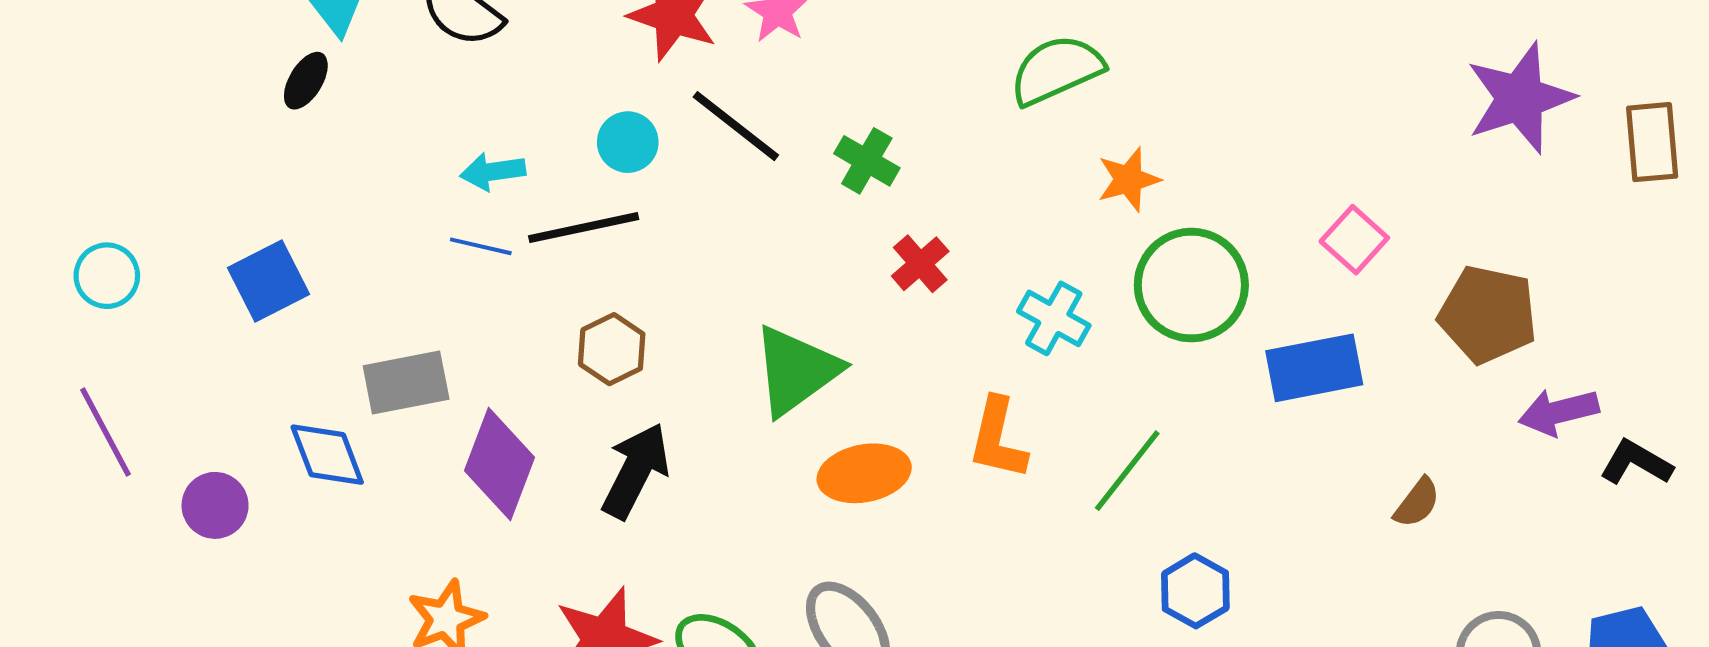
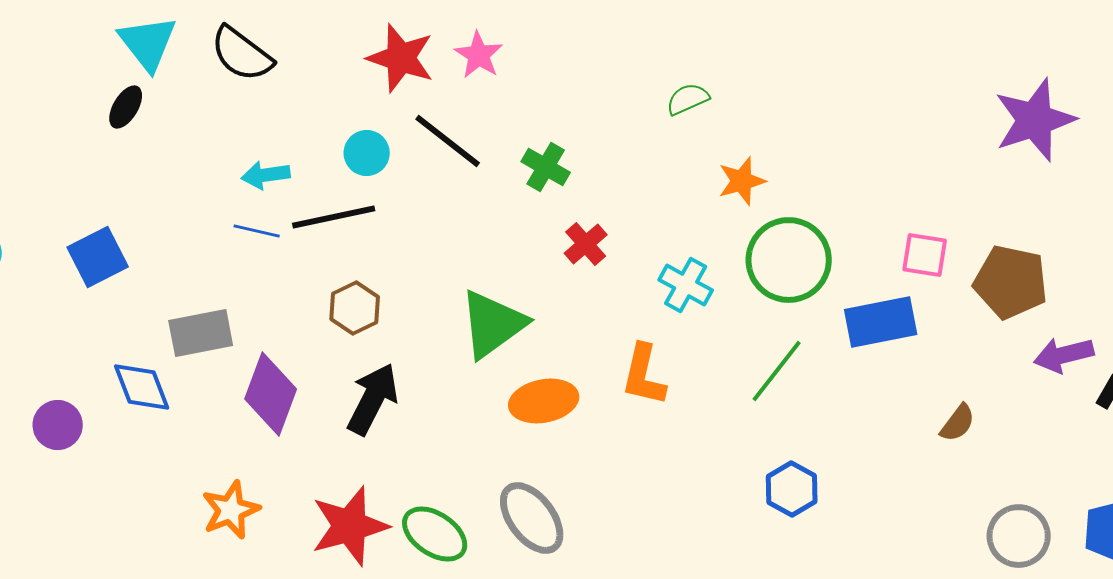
green semicircle: (1056, 70) -> (688, 99), size x0.6
pink square: (1354, 240) -> (925, 255), moved, turned -33
green line: (1127, 471) -> (777, 371), moved

